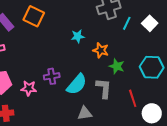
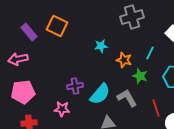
cyan line: (127, 23) -> (150, 53), moved
pink star: (29, 88) -> (62, 109), moved
gray L-shape: (104, 88) -> (127, 98), turned -35

